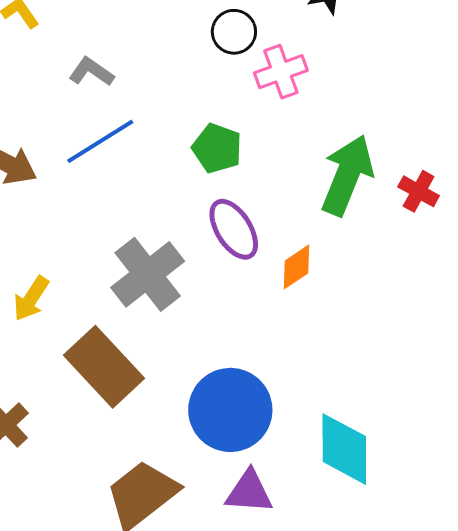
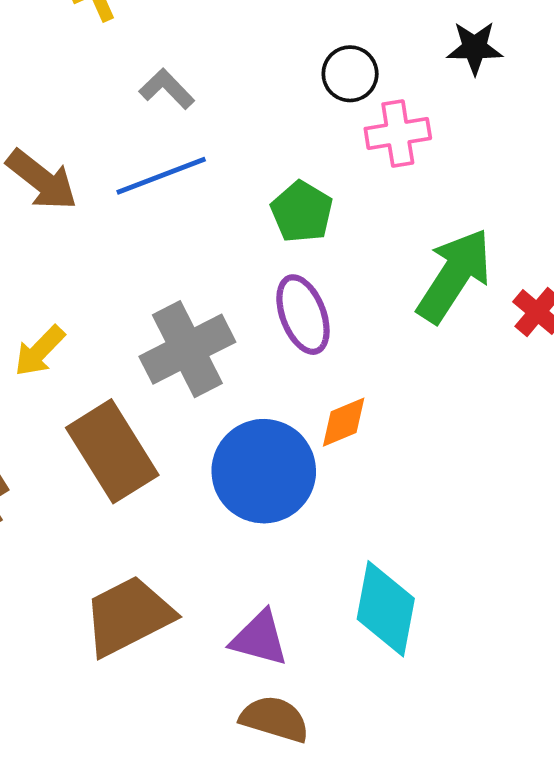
orange diamond: (297, 267) -> (344, 422), moved
blue circle: (230, 410) -> (264, 471), moved

